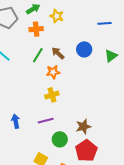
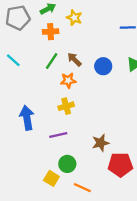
blue circle: (84, 49) -> (103, 66), moved
blue arrow: (16, 121) -> (27, 118), moved, size x1.5
green circle: (60, 139) -> (67, 164), moved
red pentagon: (86, 151) -> (120, 165), moved, turned 30

